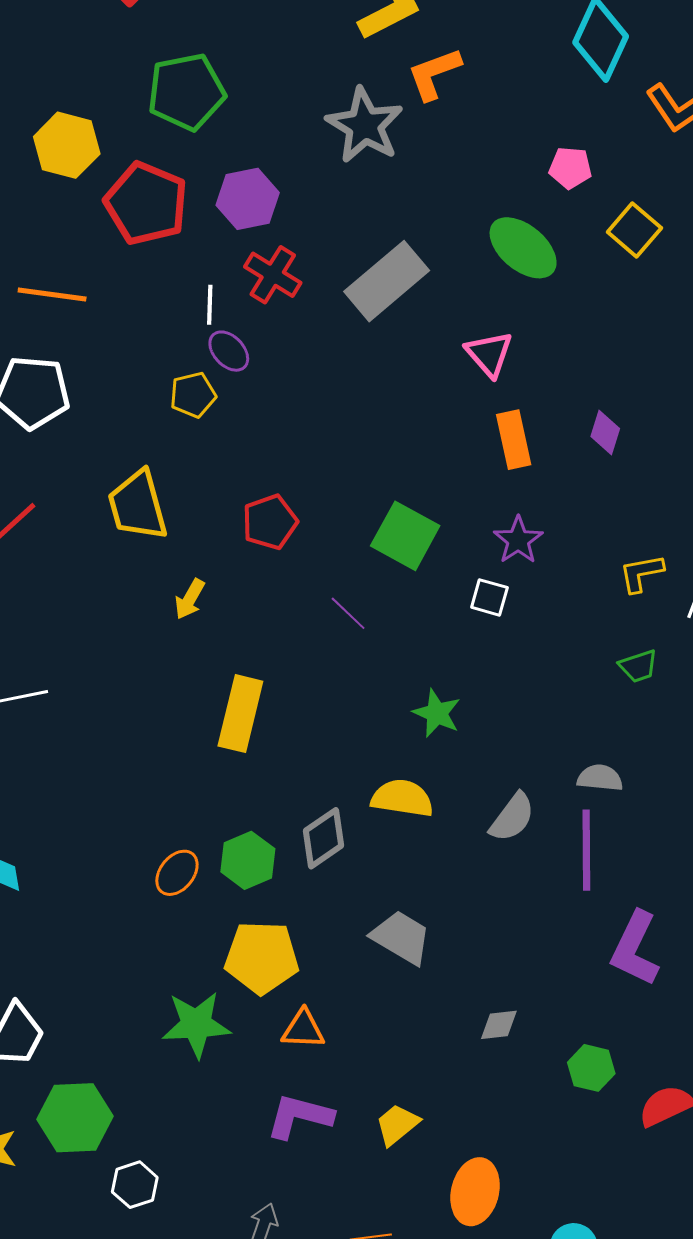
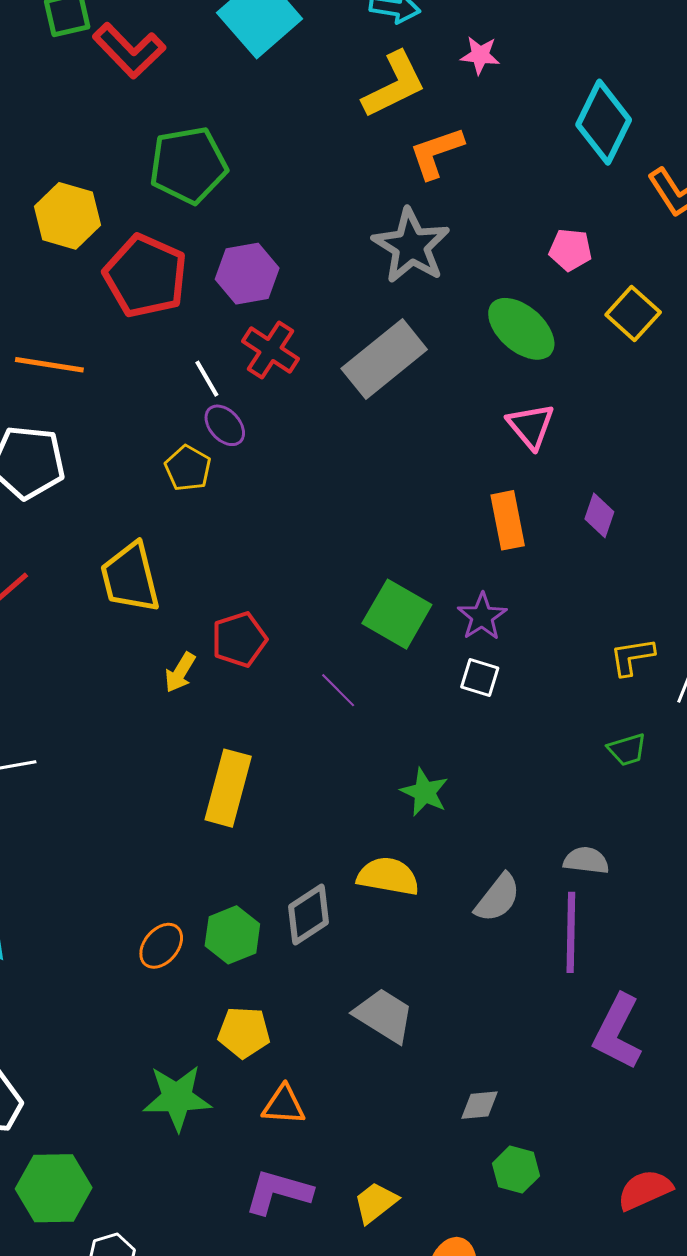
gray star: (365, 125) -> (411, 246), moved
white line: (210, 305) -> (207, 379), turned -33
pink triangle: (489, 354) -> (531, 426), moved
yellow pentagon: (193, 395) -> (188, 468), turned -30
red pentagon: (270, 522) -> (239, 639), moved
purple star: (518, 540) -> (482, 616), moved
yellow pentagon: (262, 957) -> (244, 1032), size x0.7
green hexagon: (591, 1068) -> (516, 1170), moved

